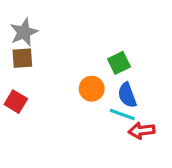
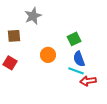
gray star: (24, 32) -> (33, 16), moved
orange circle: (92, 89) -> (48, 55), moved

